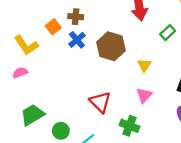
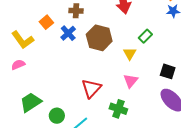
brown cross: (76, 17) -> (76, 11), moved
green rectangle: (168, 33) -> (145, 36), moved
red triangle: (100, 102) -> (91, 88), turned 30

